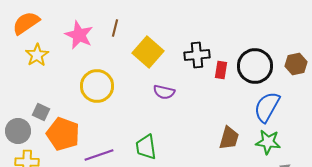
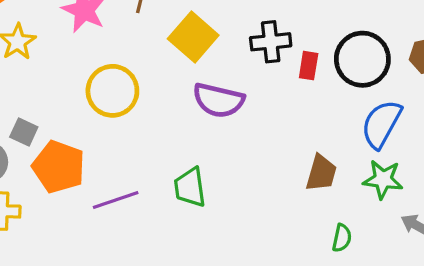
purple semicircle: (164, 92) -> (218, 100), size x1.5

